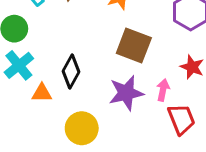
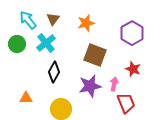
cyan cross: (19, 65) -> (46, 43), moved
orange triangle: (42, 93) -> (26, 98), moved

